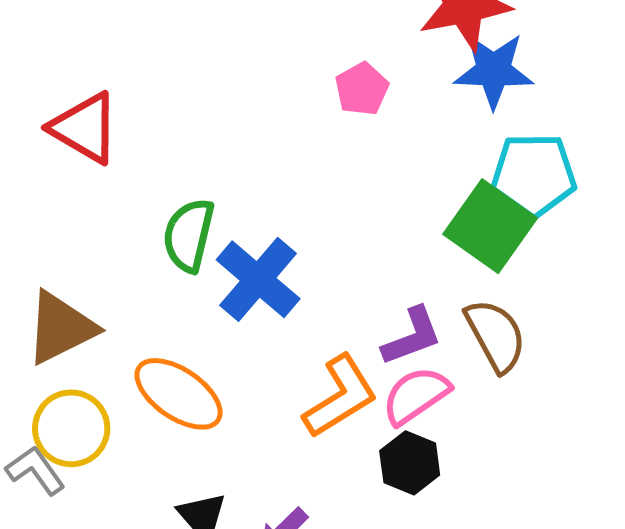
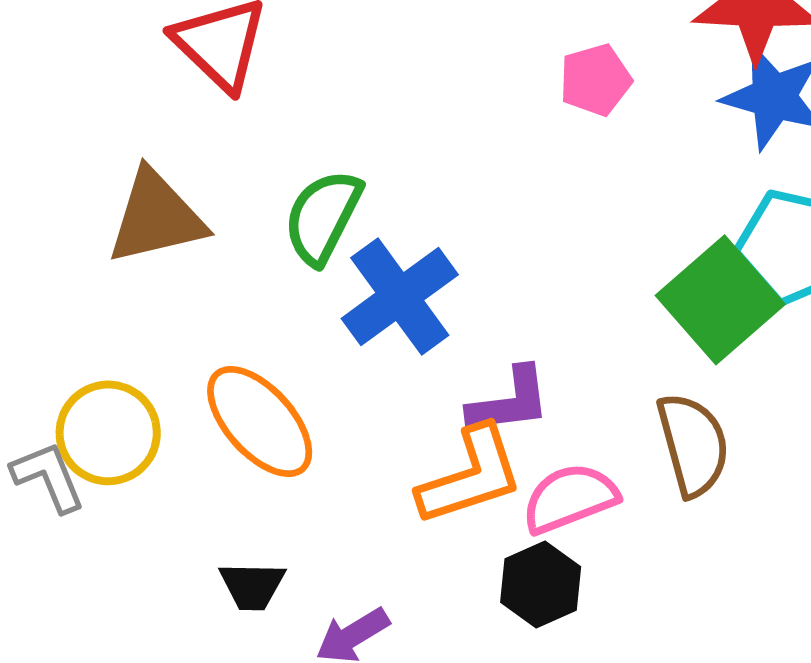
brown triangle: (61, 328) -> (156, 217), moved
purple L-shape: (412, 336) -> (509, 401), moved

